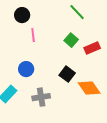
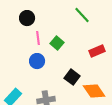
green square: (71, 40) -> (57, 43), moved
blue circle: (26, 69) -> (37, 61), moved

